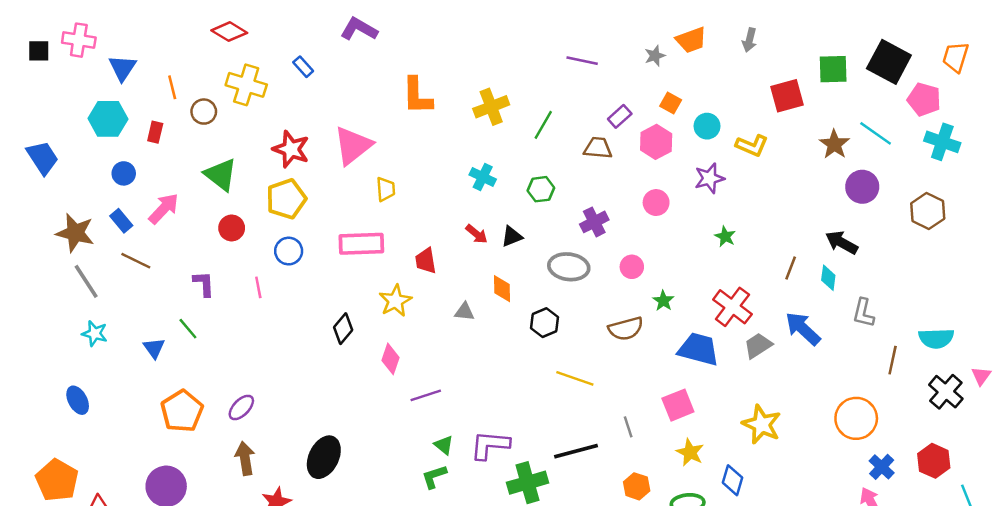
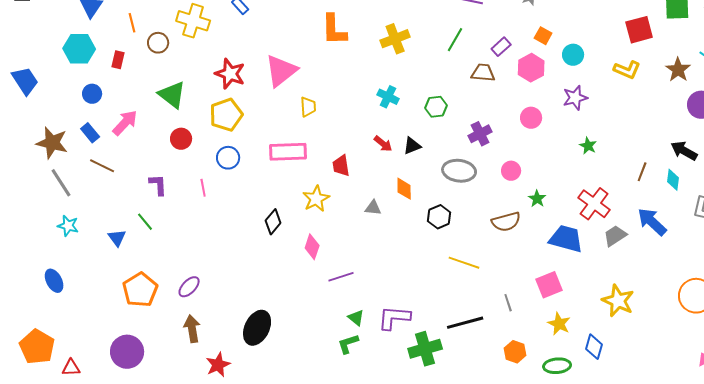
green line: (543, 125) -> (455, 40), moved
yellow L-shape: (752, 146) -> (627, 70), moved

